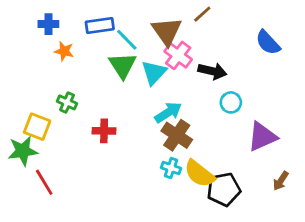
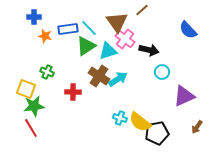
blue rectangle: (100, 26) -> (68, 29), moved
green triangle: (123, 65) -> (86, 46), turned 30
cyan triangle: (154, 73) -> (108, 51), turned 30
brown cross: (177, 135) -> (99, 76), moved
green star: (23, 151) -> (34, 106), moved

